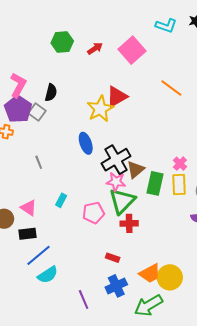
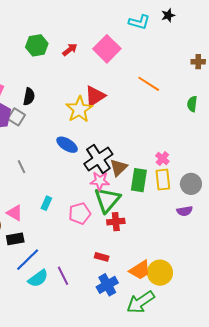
blue ellipse: (86, 143) -> (67, 145), turned -35
purple line: (84, 299) -> (63, 276), moved

